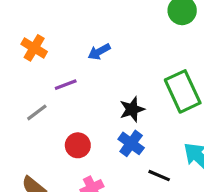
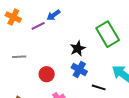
purple line: (66, 85) -> (38, 26), moved
gray line: (37, 112) -> (19, 57), turned 40

